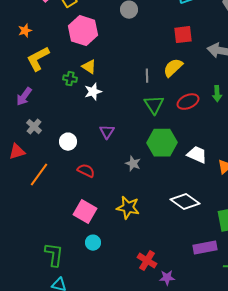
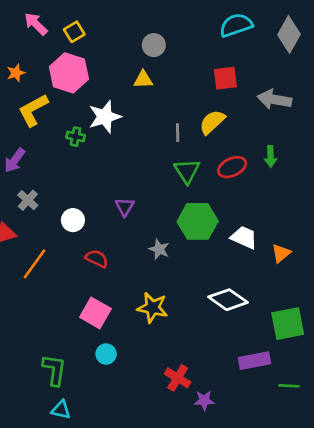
pink hexagon: (83, 31) -> (69, 73), moved
yellow triangle: (89, 67) -> (143, 80), moved, turned -35
white star: (93, 92) -> (105, 117), moved, size x1.4

